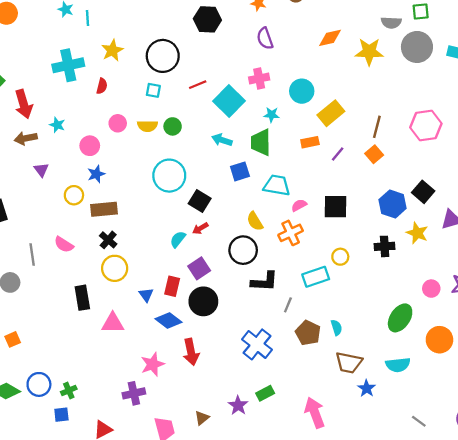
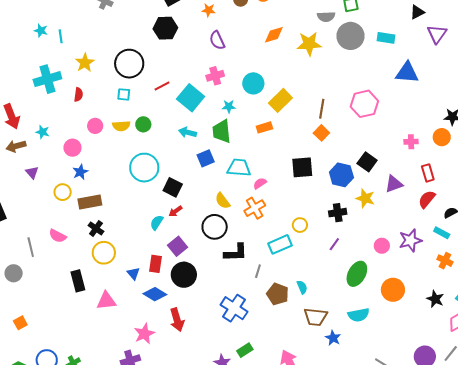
purple line: (338, 154) -> (334, 244), moved
black square: (336, 207) -> (302, 167), moved

